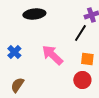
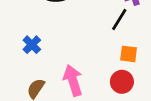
pink arrow: (52, 55) -> (73, 80), moved, turned 30

